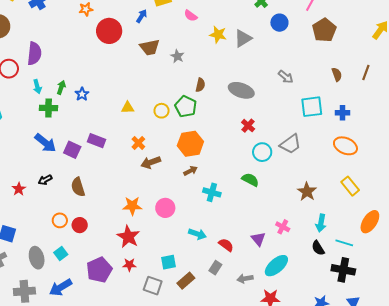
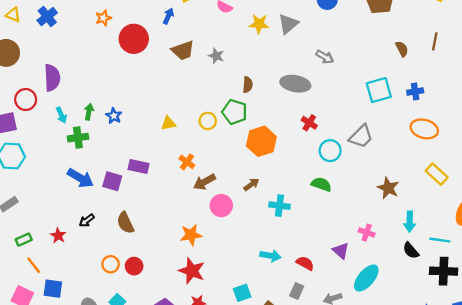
gray arrow: (286, 77) -> (325, 57), moved
orange hexagon: (190, 144) -> (261, 141), moved
pink circle: (165, 208) -> (221, 206), moved

